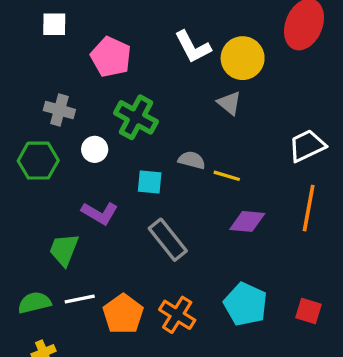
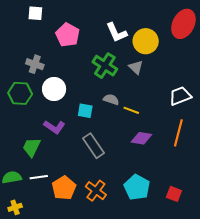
green cross: (136, 117) -> (105, 66), moved
white circle: (95, 149) -> (54, 89), size x1.5

